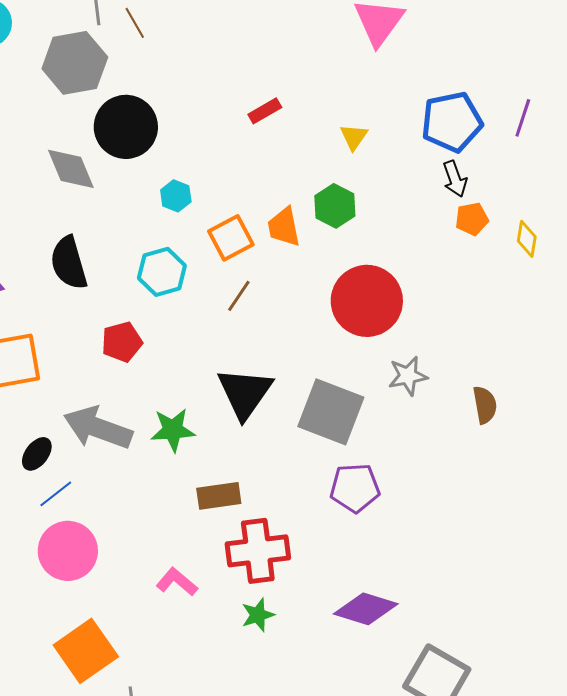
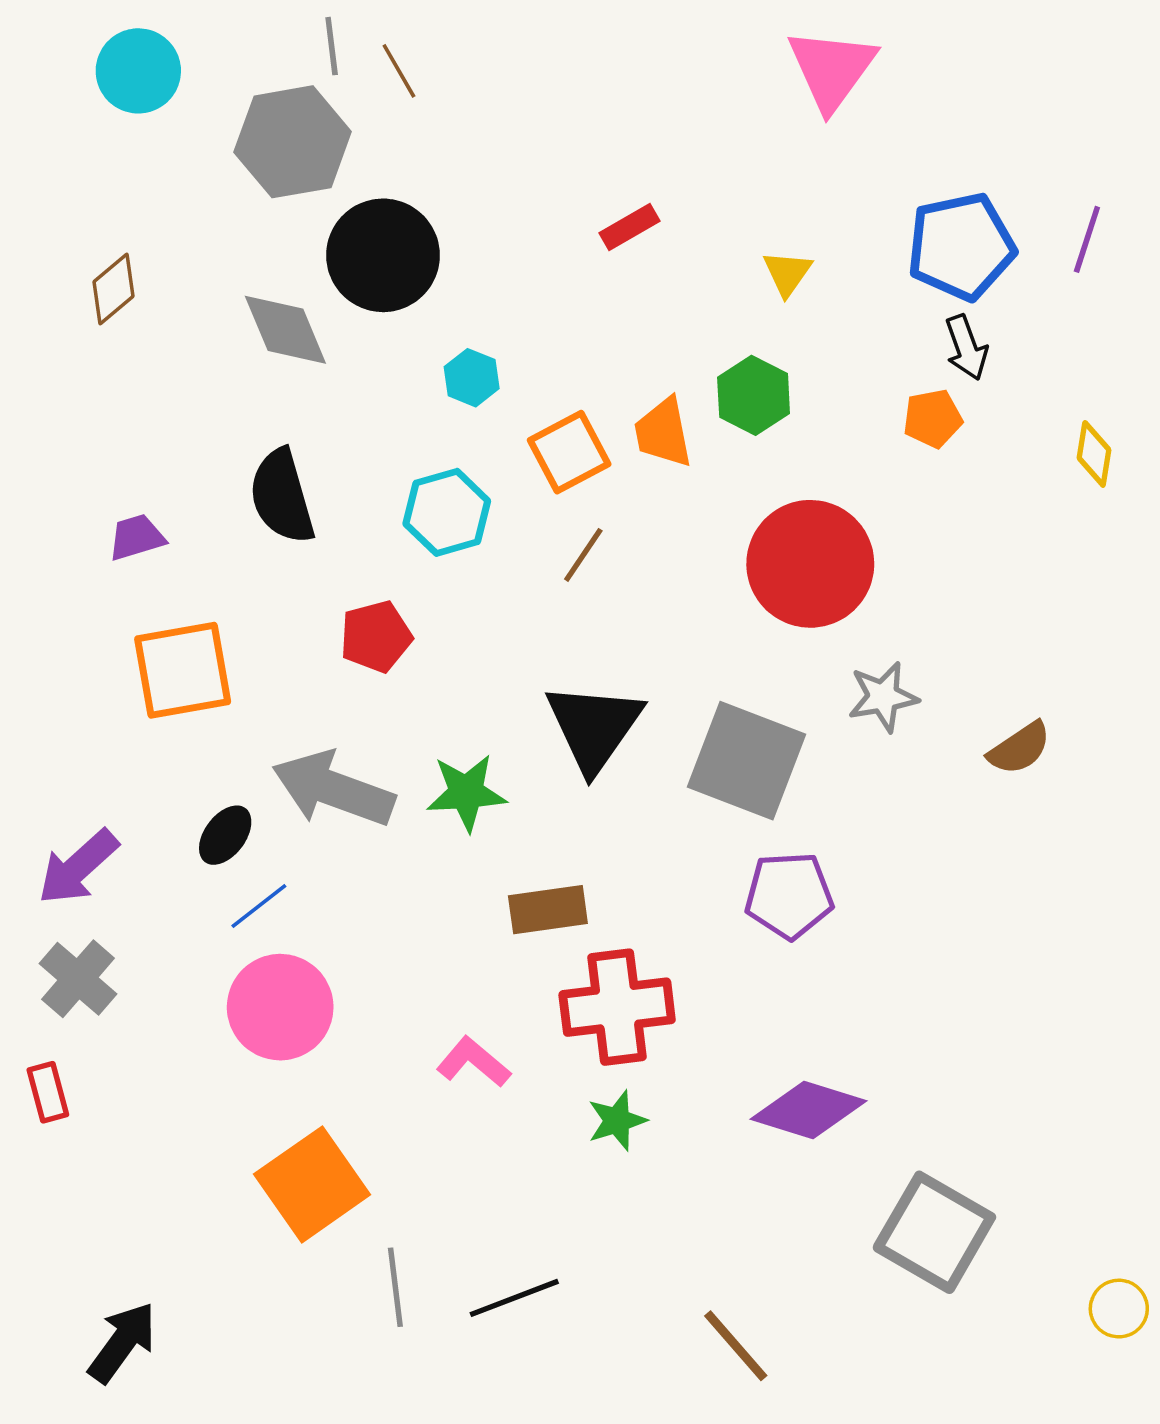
orange pentagon: (472, 219) -> (933, 418), moved
brown semicircle: (485, 405) -> (1020, 748), turned 66

